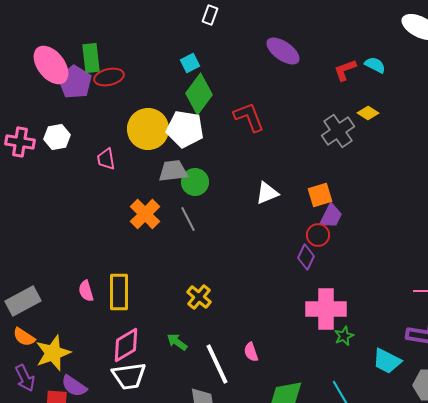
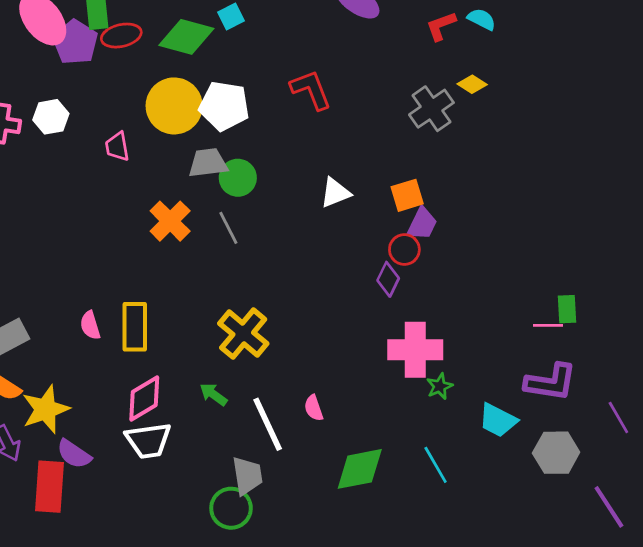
green diamond: (199, 94) -> (186, 37), moved, turned 69
yellow cross: (199, 297) -> (243, 333), size x1.5

